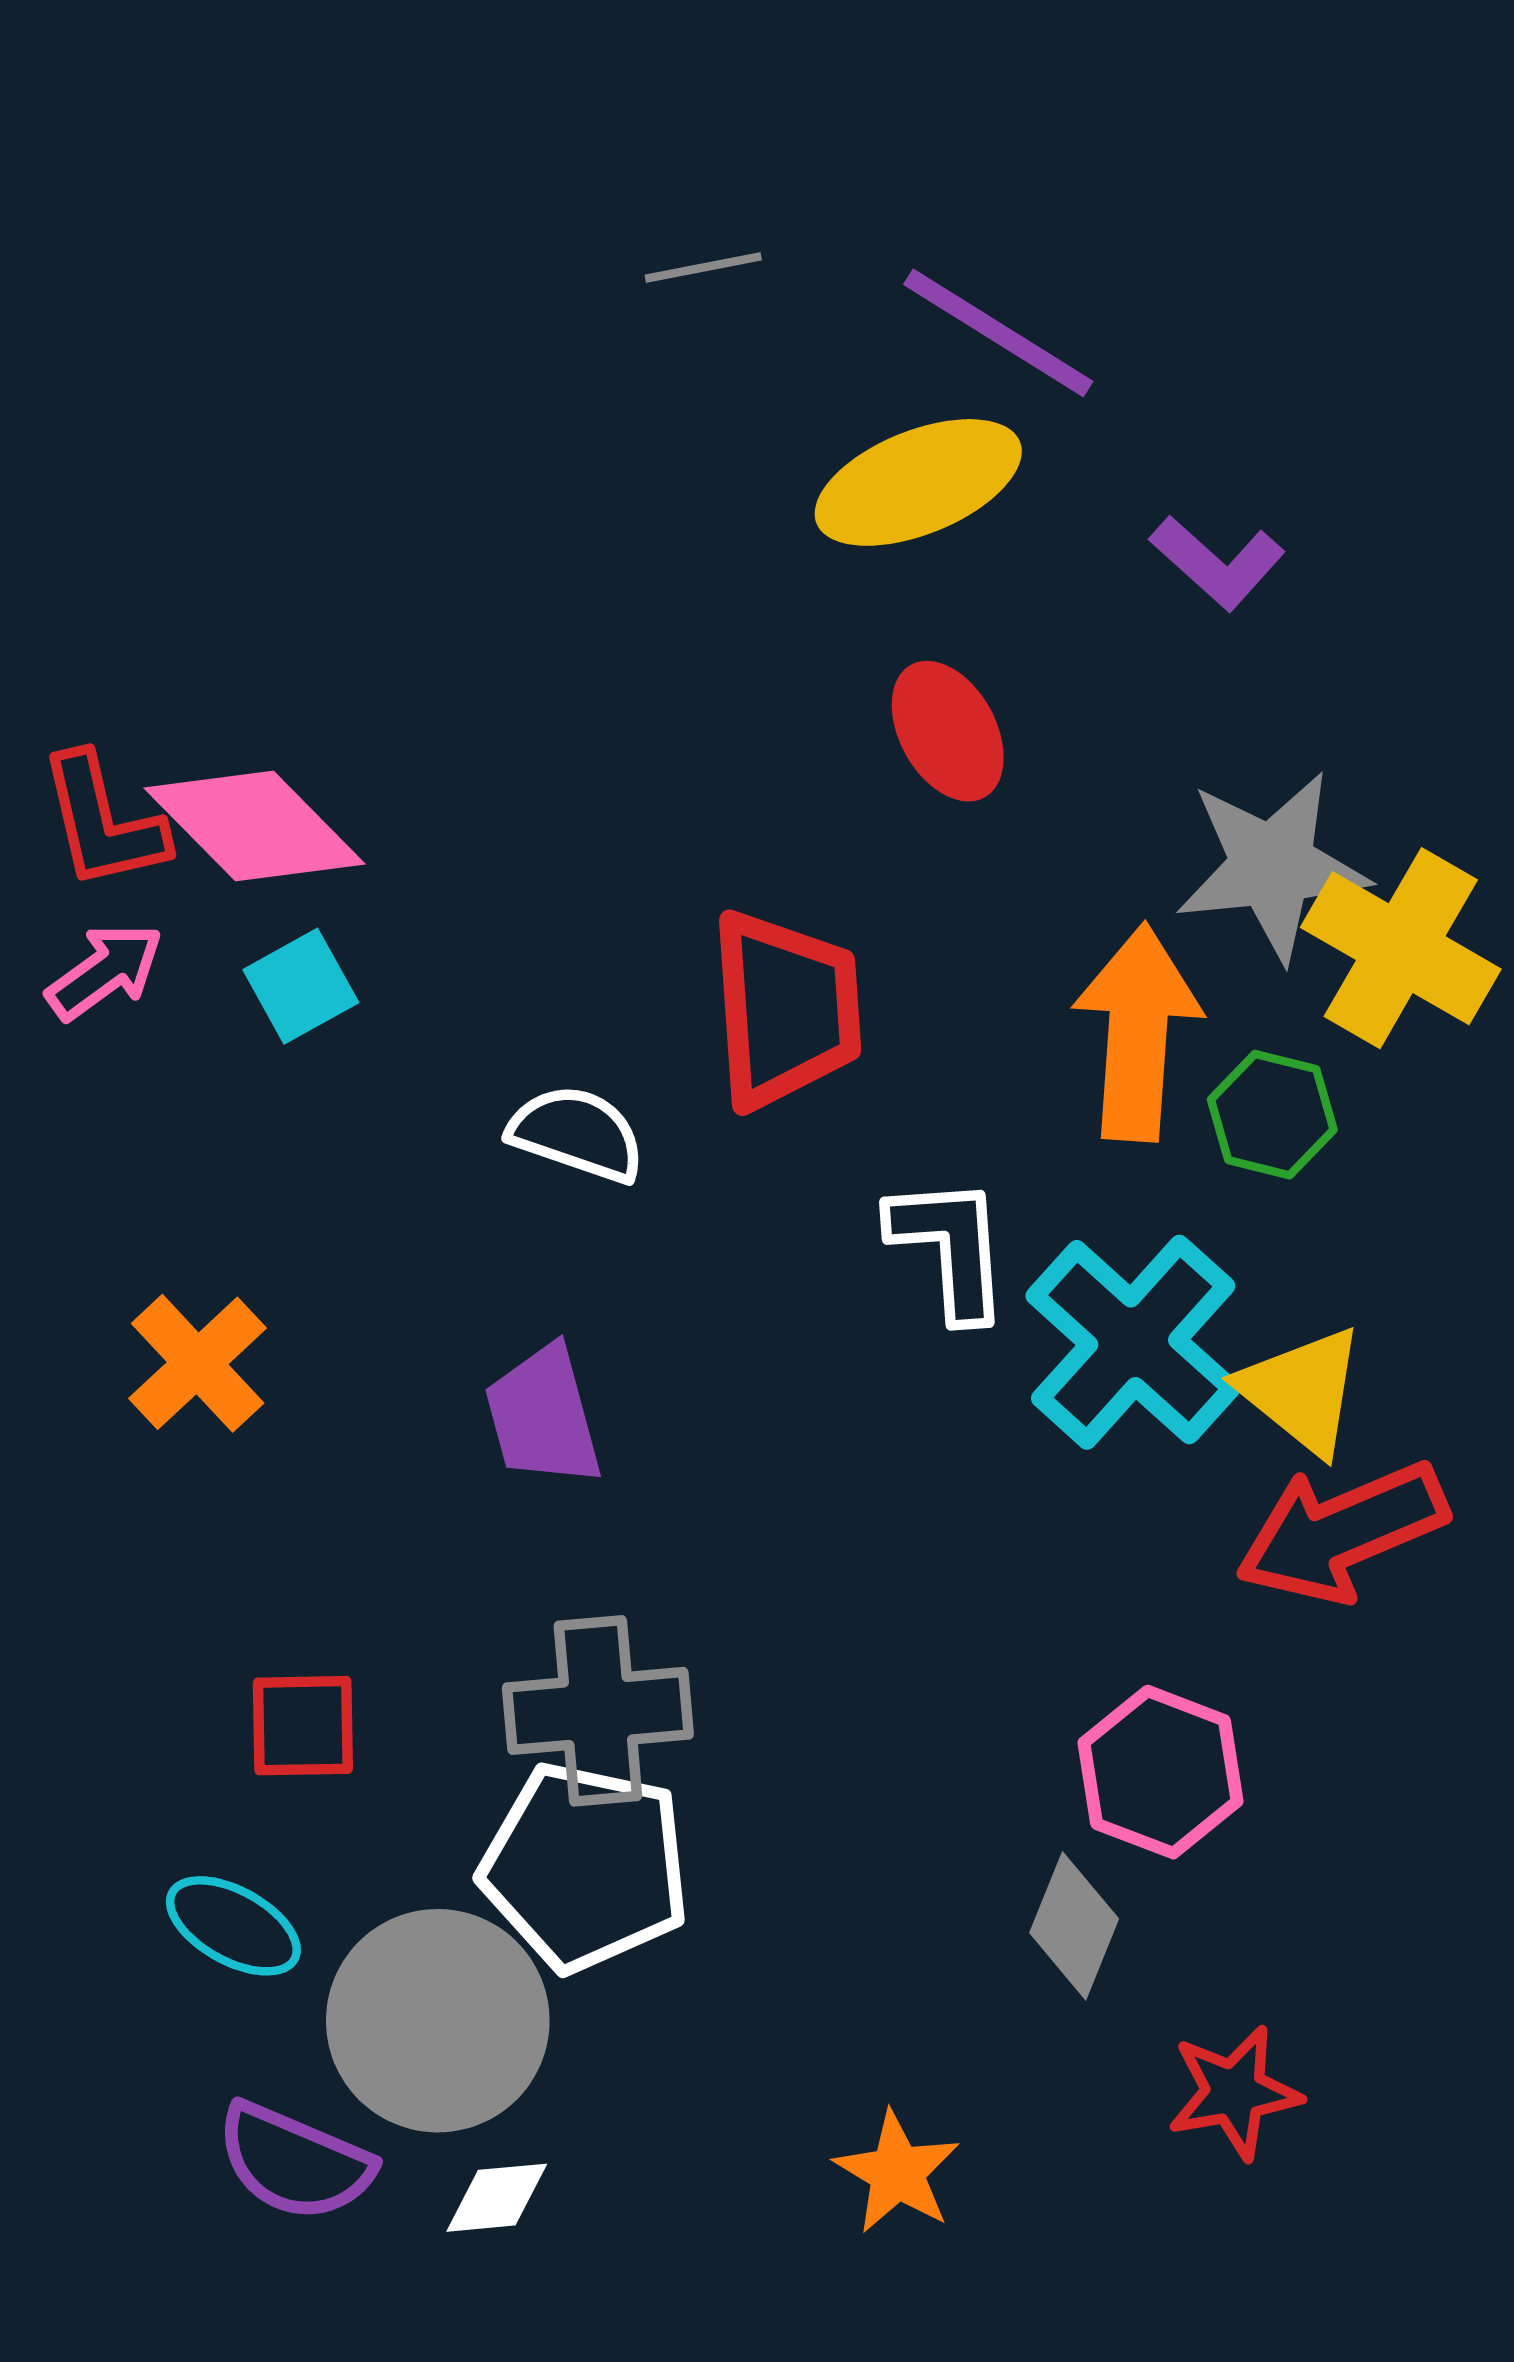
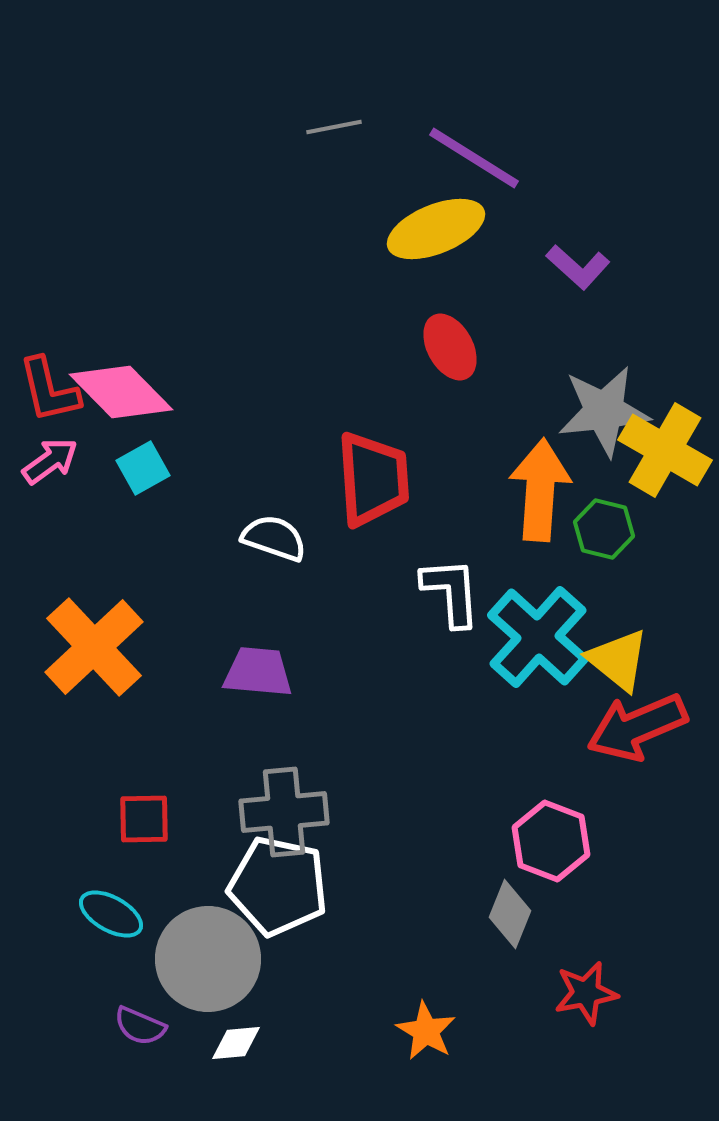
orange cross: (198, 1363) -> (94, 647), size x1.5
purple trapezoid: (543, 1416) -> (258, 672), turned 110
purple semicircle: (294, 2162) -> (140, 1026), size x0.7

